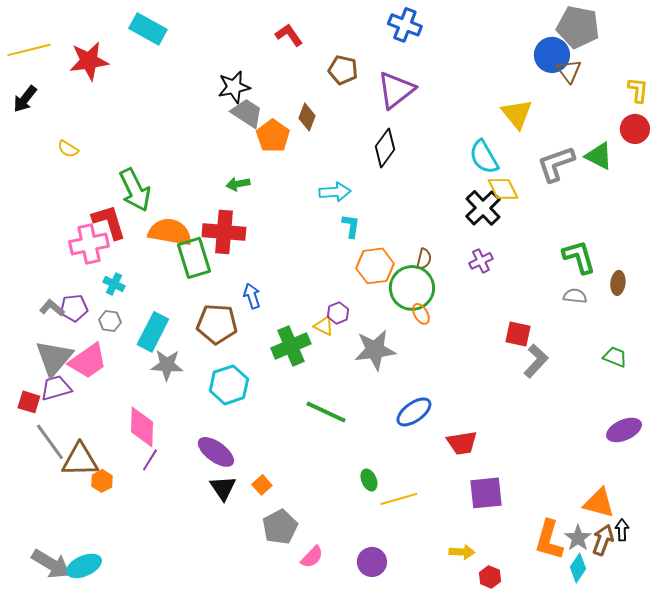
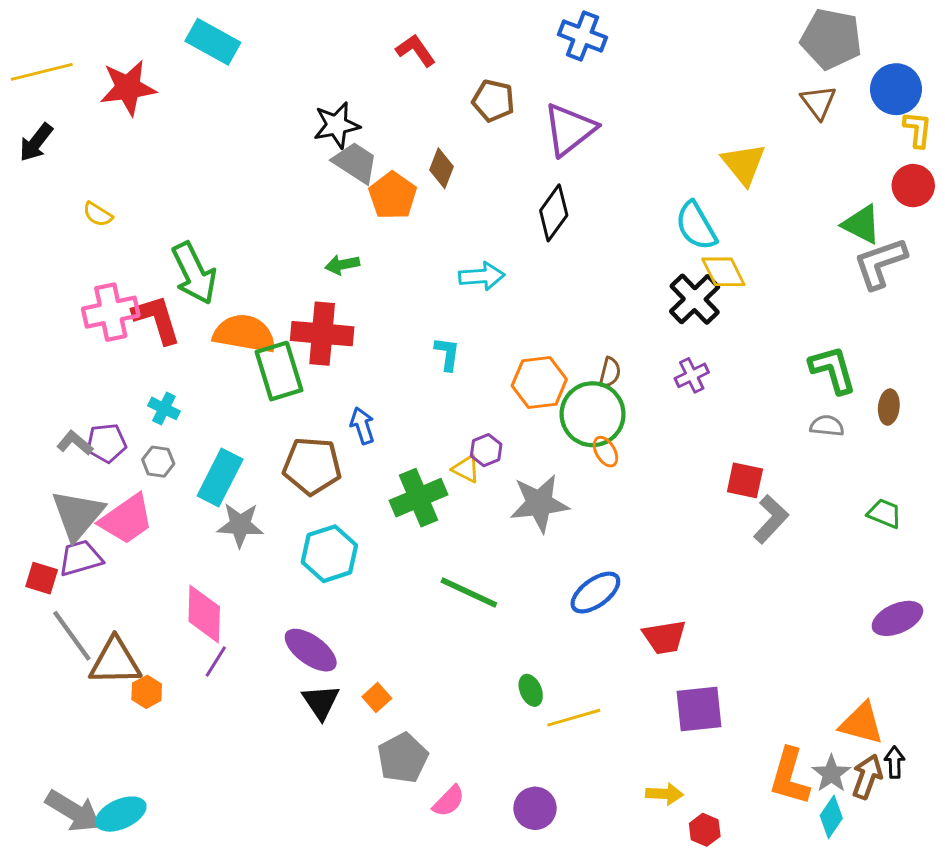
blue circle: (552, 55) -> (896, 89), moved
gray L-shape: (556, 164) -> (880, 263), moved
cyan L-shape: (351, 226) -> (447, 354), moved
pink cross: (89, 244) -> (111, 312), moved

